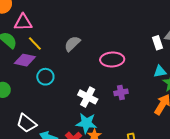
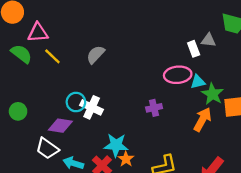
purple diamond: (25, 60) -> (60, 126), moved
pink ellipse: (112, 60) -> (178, 75), moved
cyan circle: (45, 77) -> (76, 102), moved
white cross: (88, 97) -> (92, 107), moved

